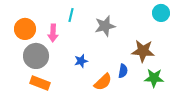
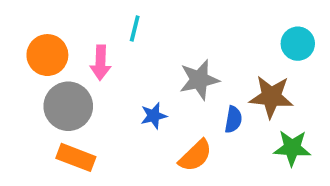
cyan circle: (161, 13) -> (298, 44), moved
gray star: (105, 26) -> (199, 80), moved
blue semicircle: (123, 71) -> (233, 120), moved

